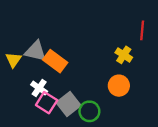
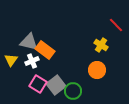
red line: (142, 30) -> (116, 25), turned -49
yellow triangle: (13, 60) -> (11, 60), moved
white cross: (39, 88) -> (32, 61), moved, turned 32

